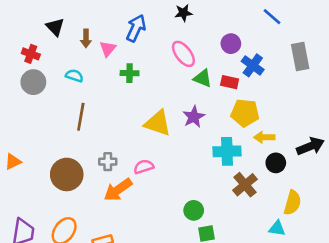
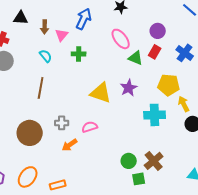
black triangle: (55, 27) -> (21, 18), turned -42
blue cross: (253, 65) -> (185, 53), moved
cyan semicircle: (74, 76) -> (46, 56), moved, turned 32
red rectangle: (230, 82) -> (155, 52), moved, turned -72
yellow arrow: (264, 137) -> (184, 104), turned 63
brown cross: (245, 185) -> (154, 161), moved
orange arrow: (118, 190) -> (70, 145), size x0.7

